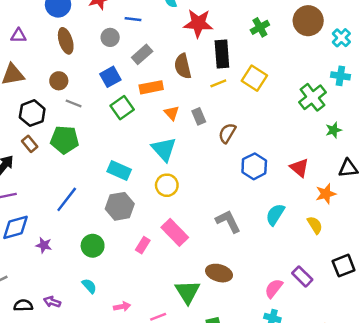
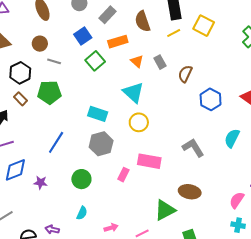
pink rectangle: (175, 232) -> (149, 161), turned -30
cyan semicircle: (89, 286) -> (82, 213), turned 72
green triangle: (188, 292) -> (165, 210), turned 40

